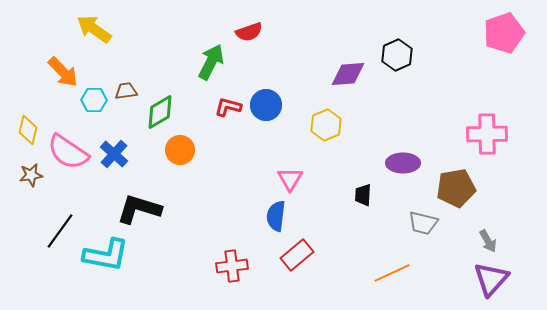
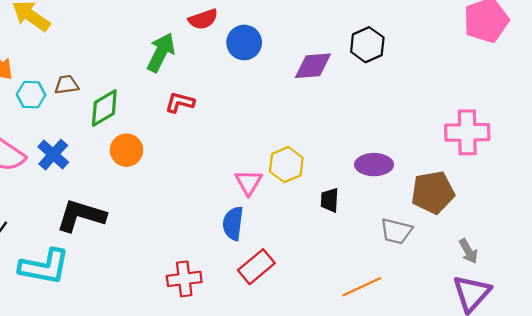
blue circle: (266, 105) -> (244, 42), moved
yellow hexagon: (326, 125) -> (286, 165), moved

